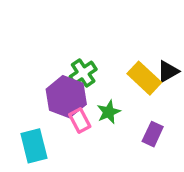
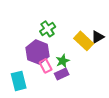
green cross: (83, 73) -> (48, 29), moved
purple rectangle: (153, 134) -> (62, 74), moved, turned 40

